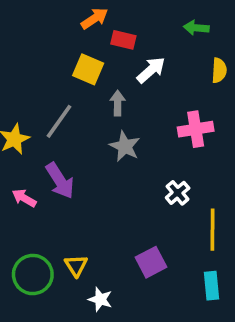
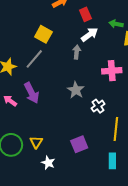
green arrow: (196, 28) -> (116, 24), moved
red rectangle: (123, 40) -> (85, 14), moved, turned 48
yellow square: (88, 69) -> (43, 34), moved
gray arrow: (118, 103) -> (77, 52), moved
gray star: (125, 146) -> (76, 90), moved

